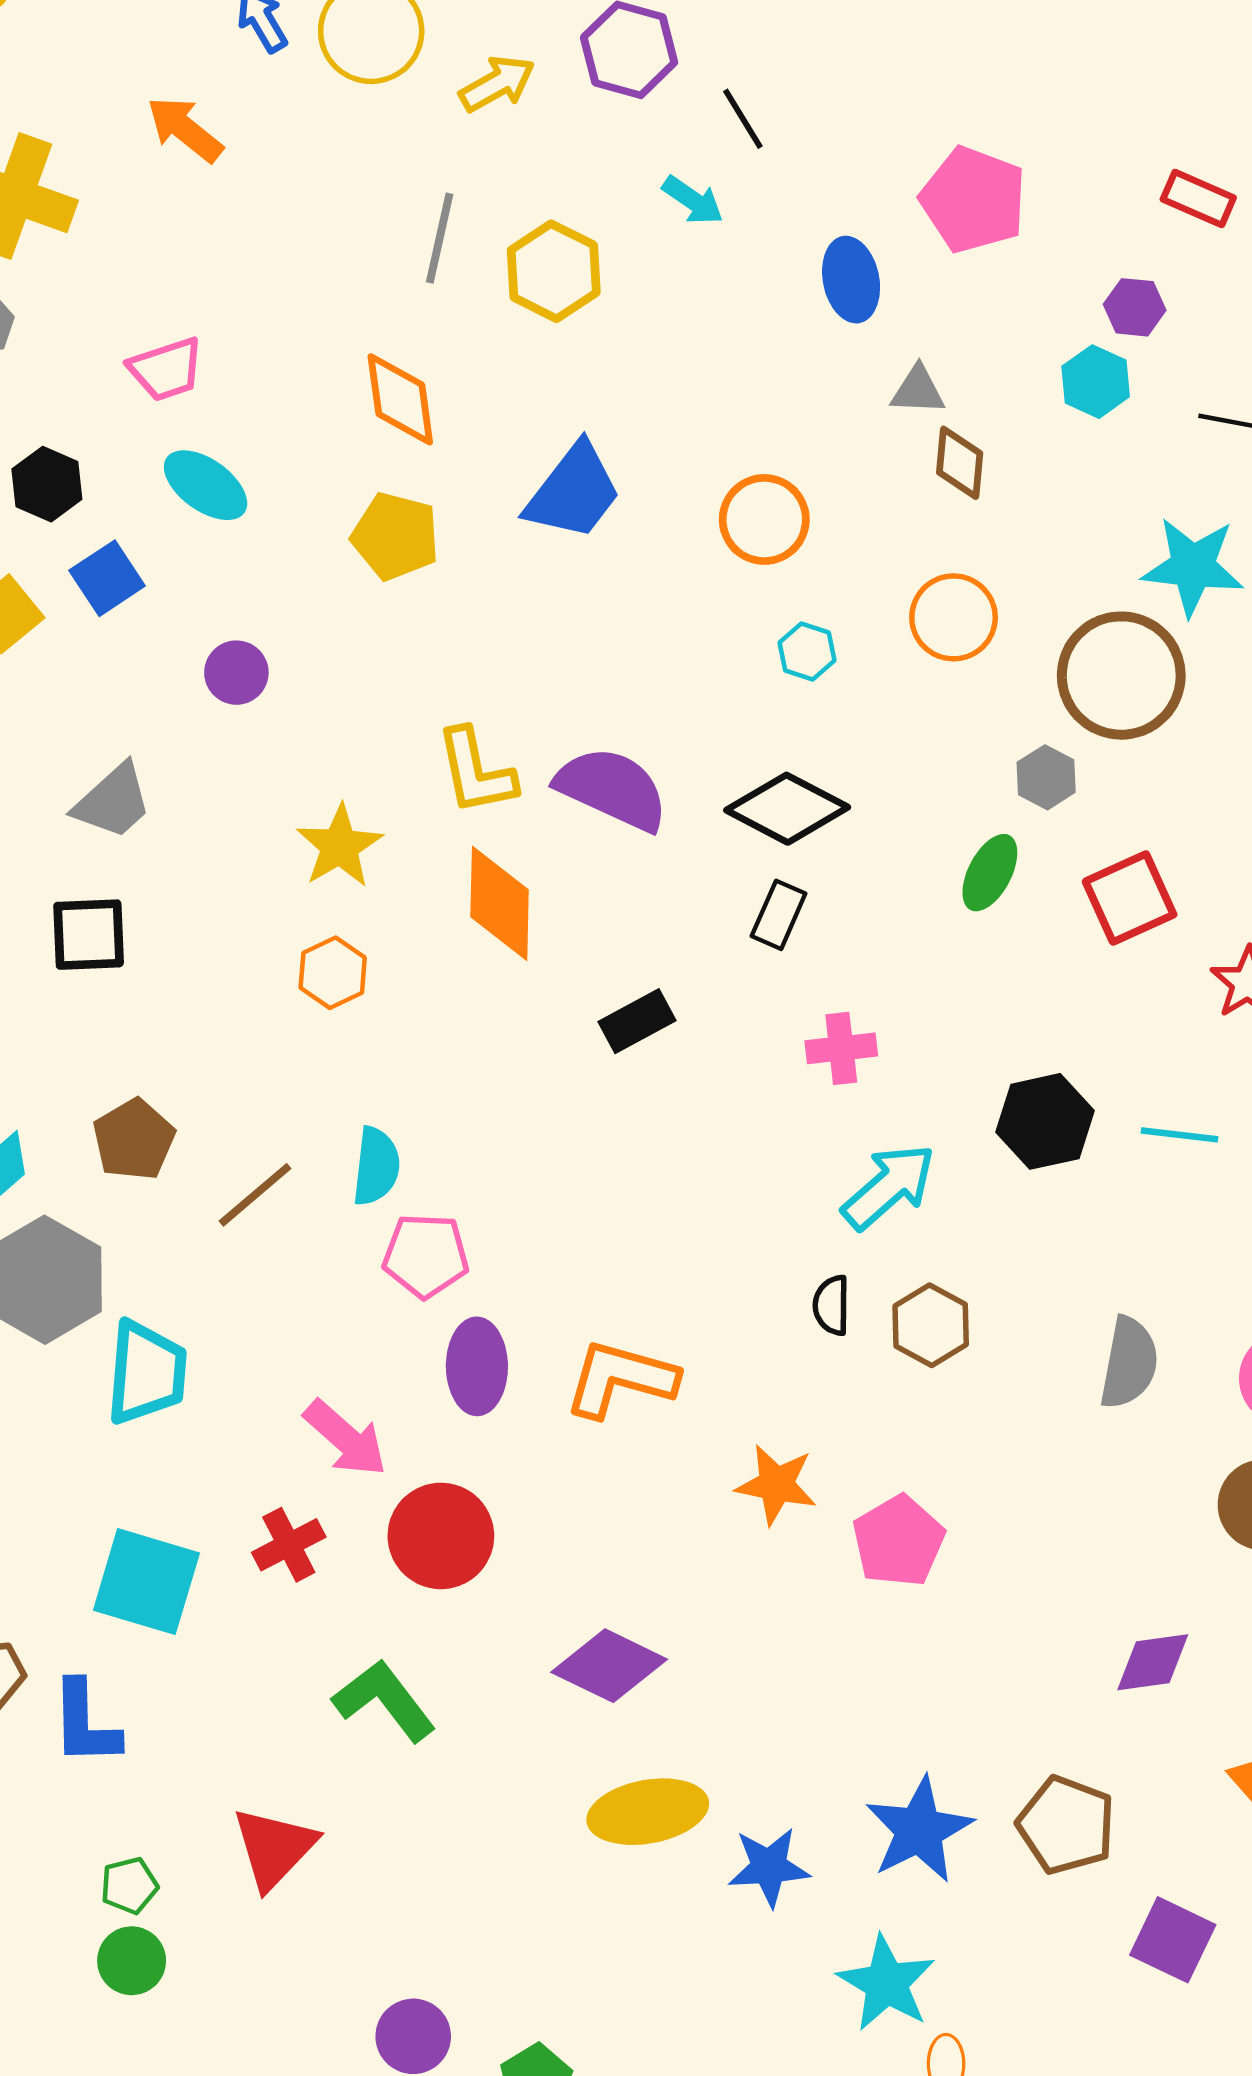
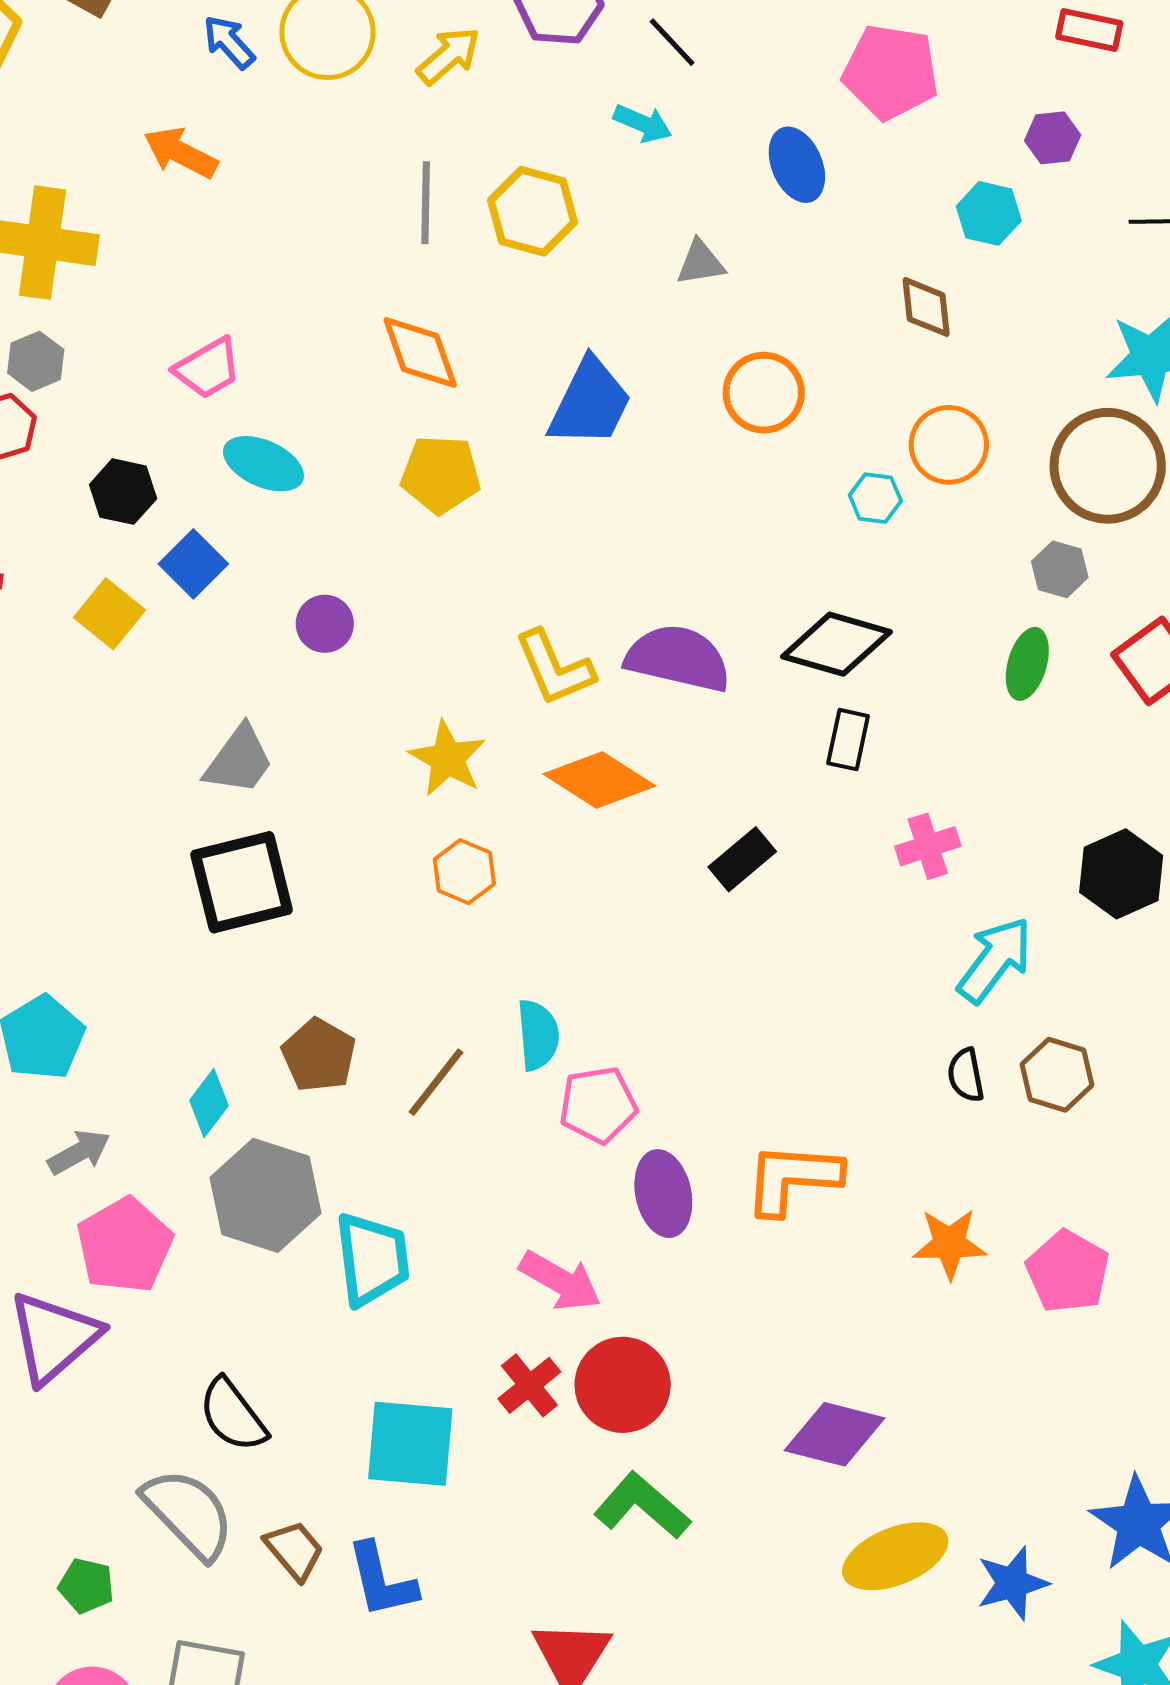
cyan hexagon: (1096, 382) -> (989, 213), moved
gray triangle: (918, 390) -> (700, 263), moved
cyan hexagon: (807, 651) -> (875, 498), moved
orange diamond: (500, 903) -> (599, 780), turned -47
black square: (89, 935) -> (242, 882), size x1.4
red circle: (441, 1536) -> (623, 1385), moved

